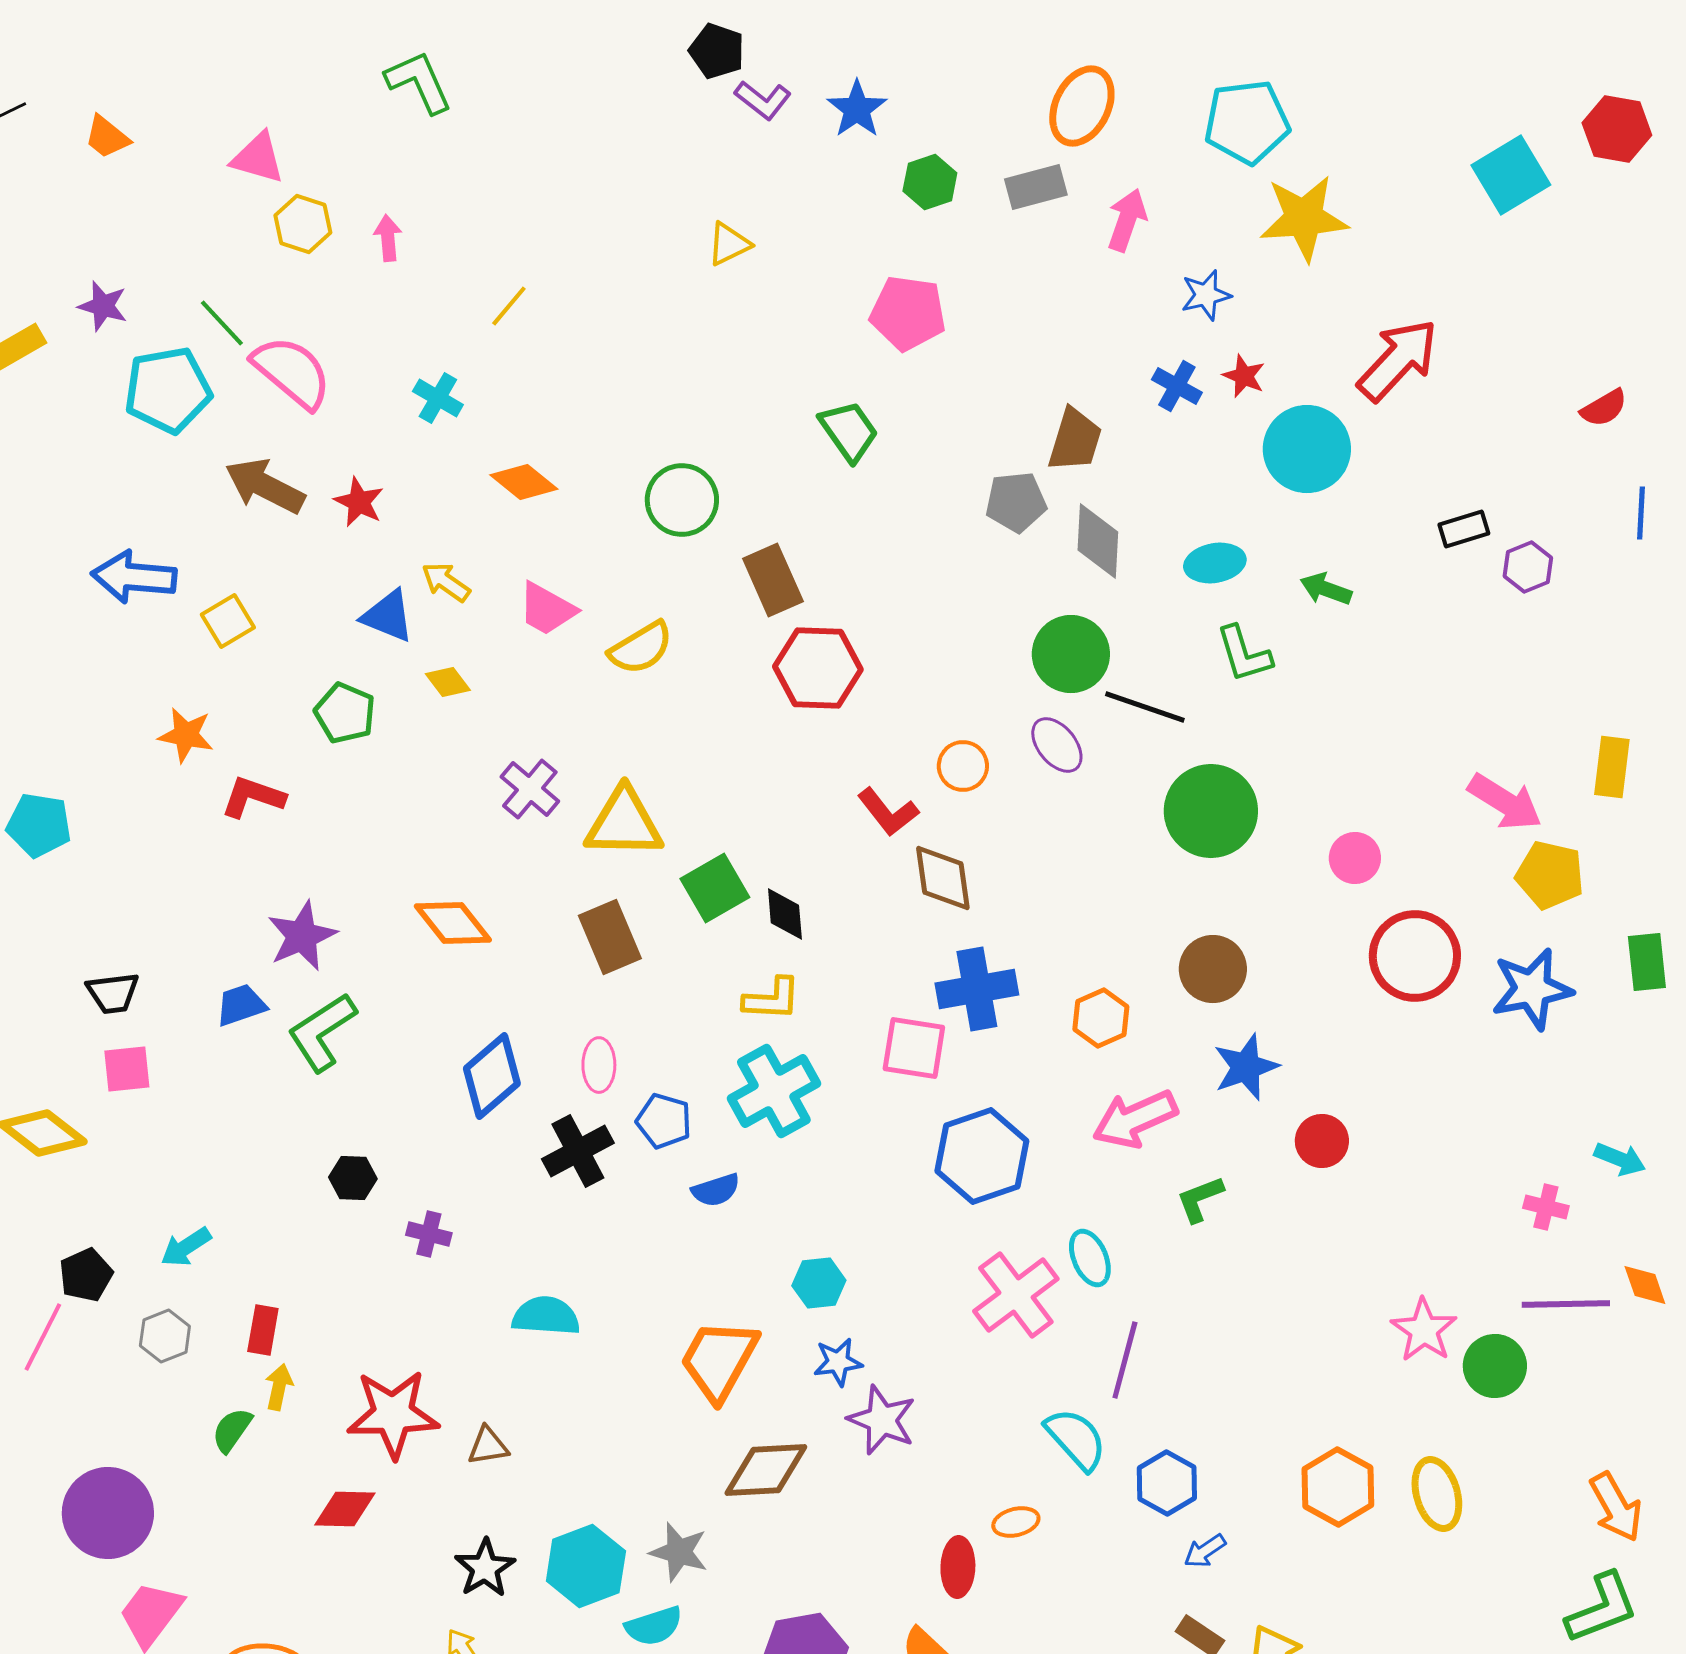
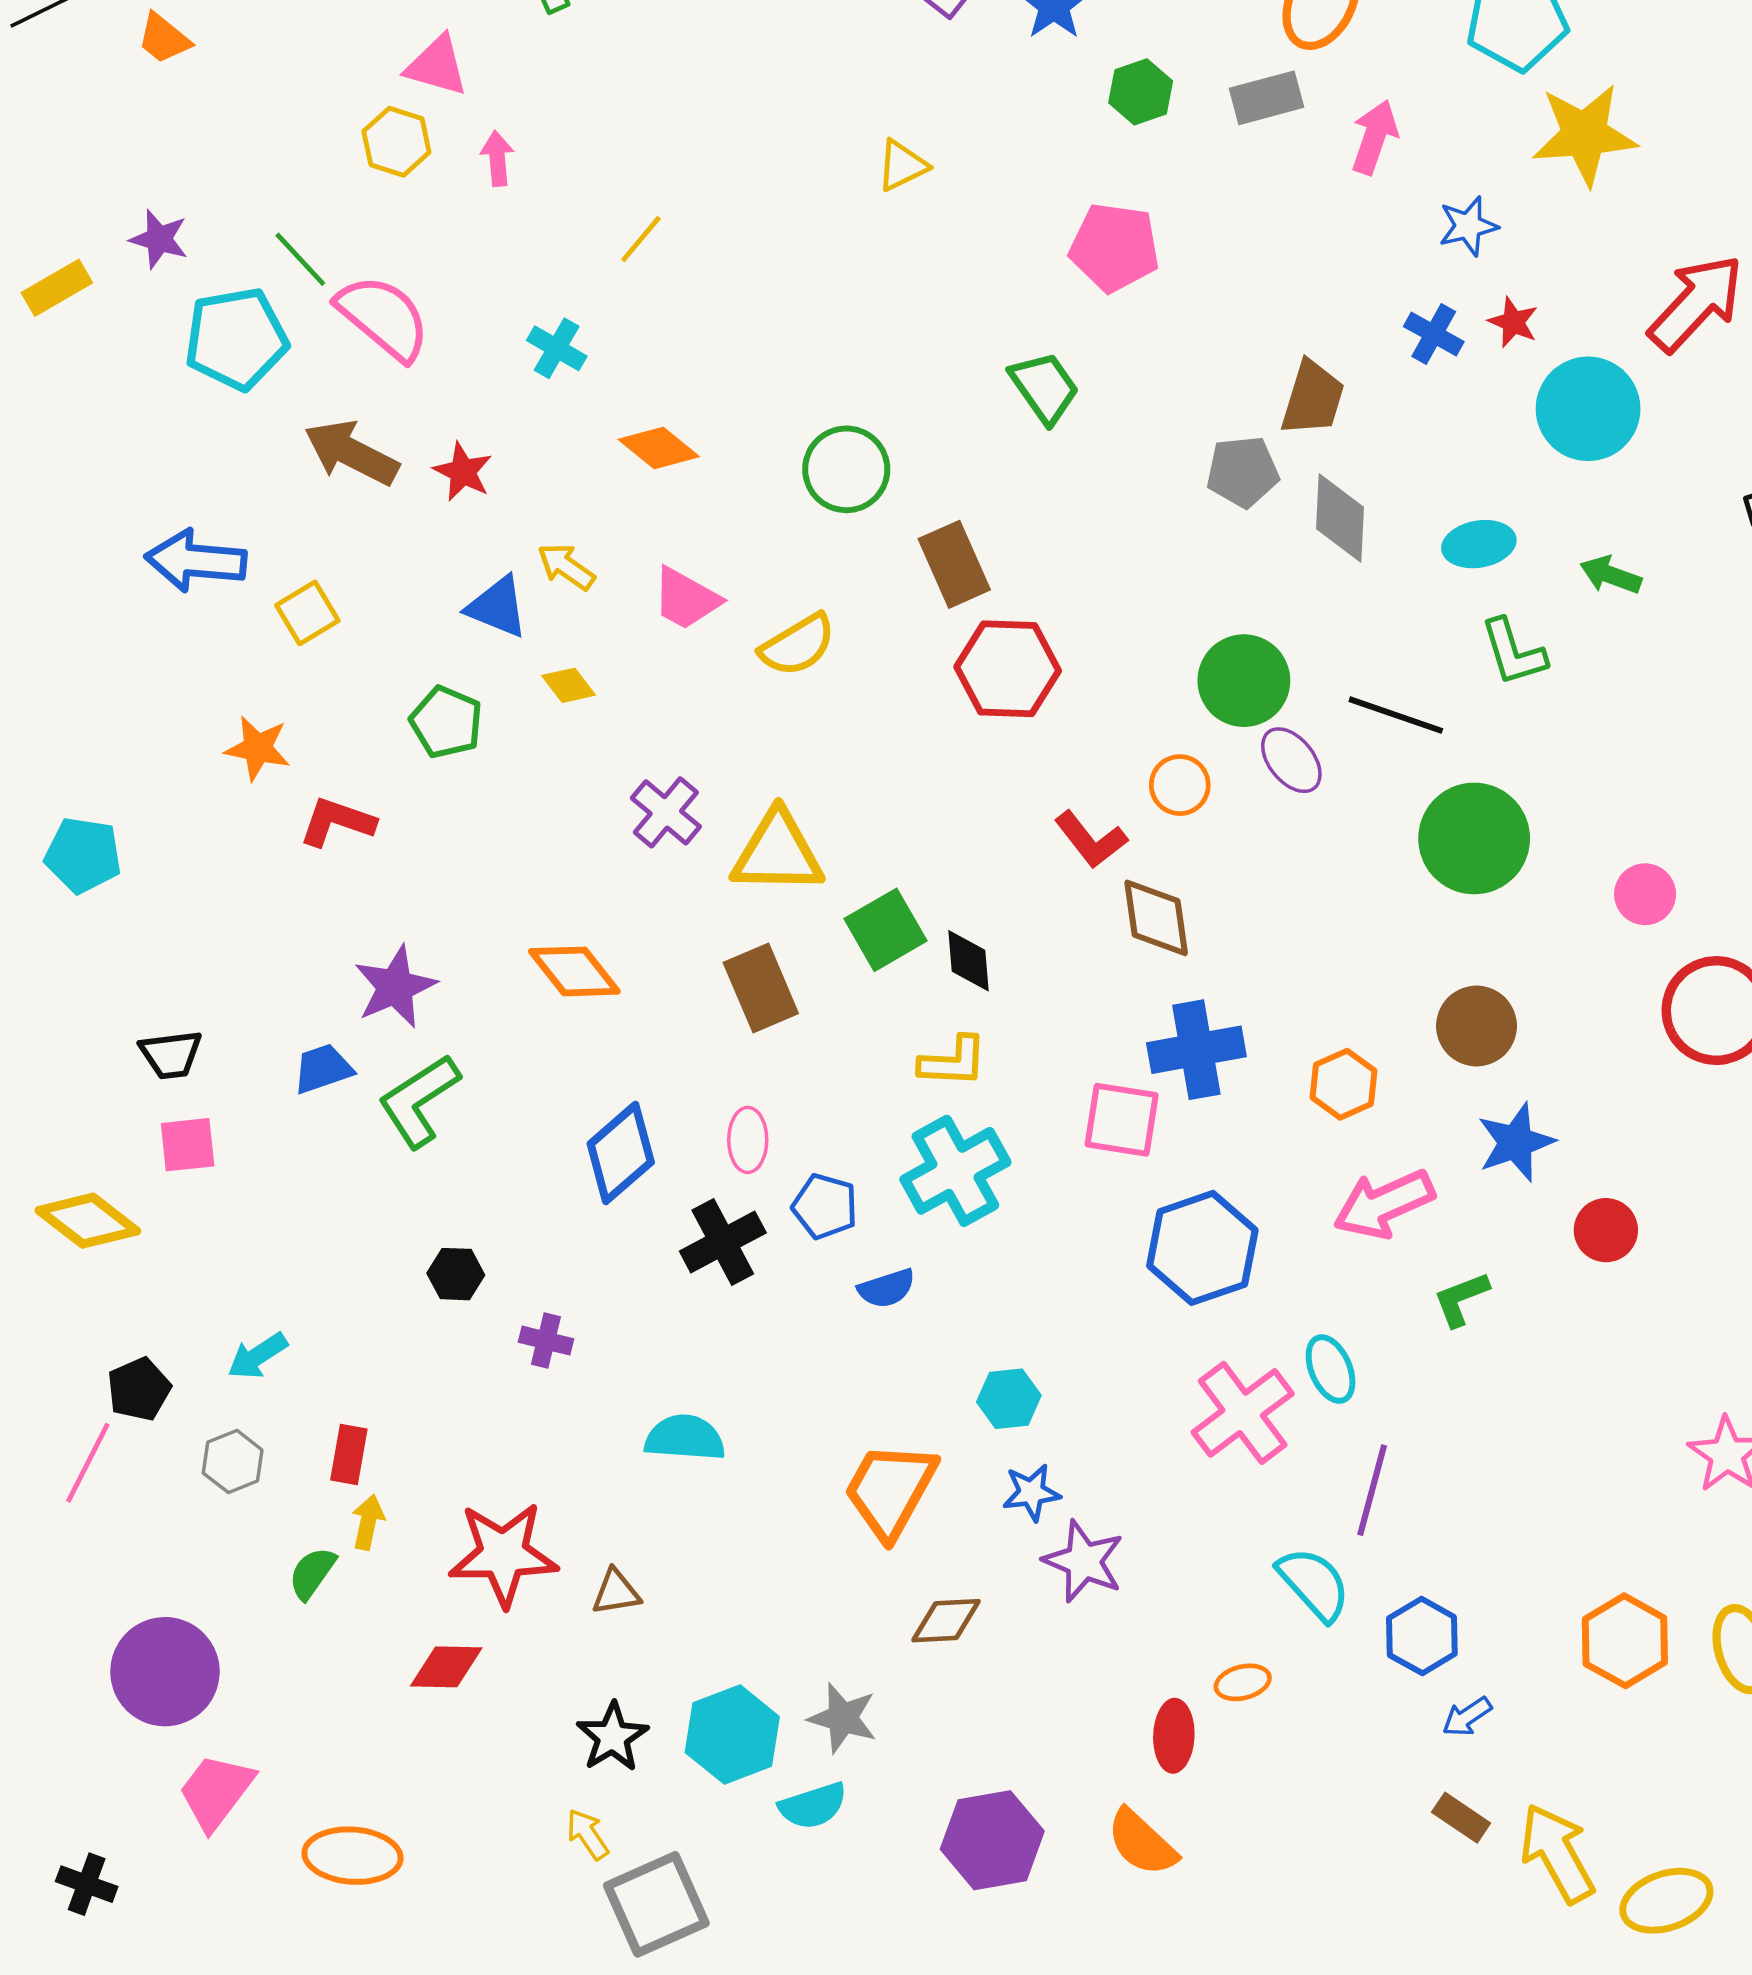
pink triangle: (258, 158) -> (437, 66), moved
green circle: (1071, 654) -> (1244, 681), moved
brown diamond: (766, 1470) -> (946, 1621), size x0.7

